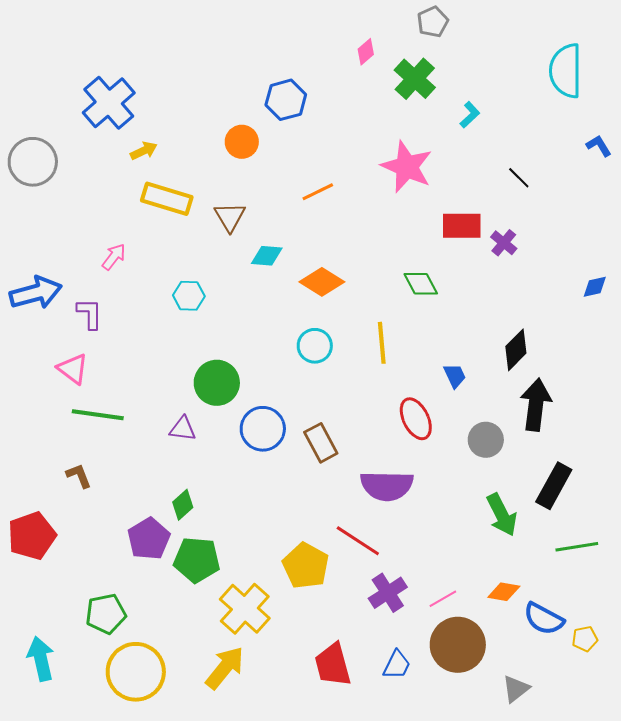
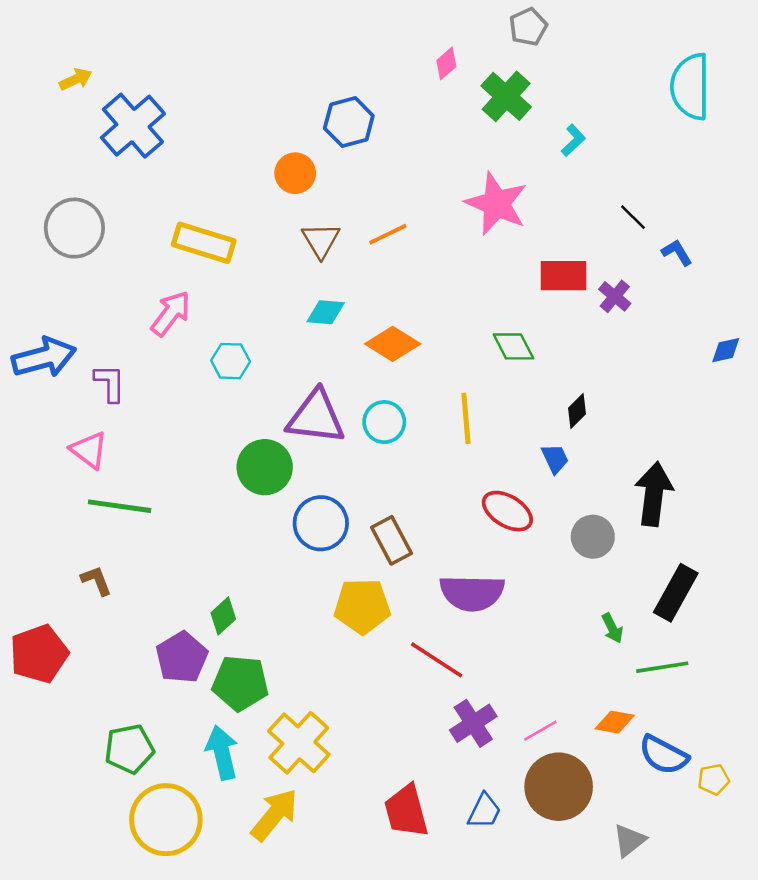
blue L-shape: (599, 146) -> (677, 252), moved
yellow arrow: (144, 151) -> (76, 79), moved
gray circle: (33, 162) -> (74, 228), moved
brown triangle: (230, 217) -> (321, 240), moved
pink arrow: (114, 257) -> (171, 313), moved, size x1.4
black diamond: (516, 350) -> (577, 411), moved, size x0.7
red ellipse: (416, 419) -> (507, 511), turned -33
purple triangle: (183, 429) -> (316, 417), moved, size x1.8
green arrow: (502, 515) -> (612, 628), size x0.6
green line: (577, 547) -> (662, 667), moved
yellow pentagon: (306, 566) -> (362, 606), moved, turned -30
cyan arrow: (41, 659) -> (222, 753), moved

